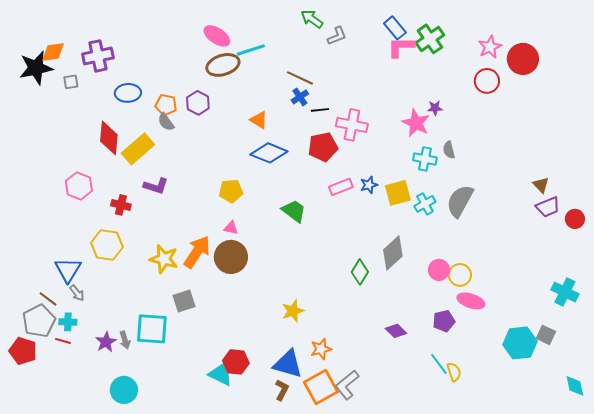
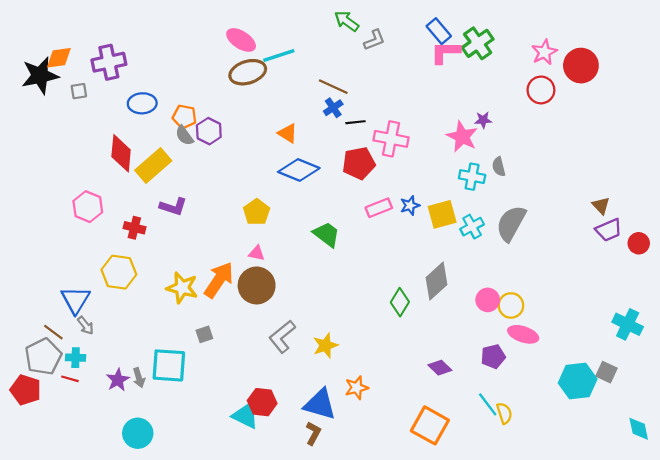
purple hexagon: (198, 103) -> (209, 131), moved
yellow pentagon: (231, 191) -> (257, 212), turned -30
gray square: (184, 301) -> (204, 334), size x0.7
gray L-shape: (347, 385) -> (282, 337), moved
orange square: (321, 387) -> (430, 425), moved, turned -32

